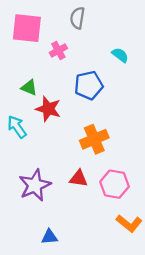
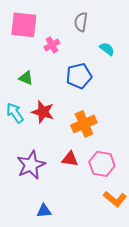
gray semicircle: (77, 18) -> (81, 22), moved
red star: (48, 109) -> (43, 112), moved

